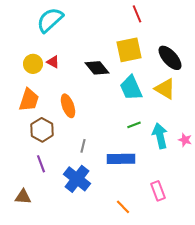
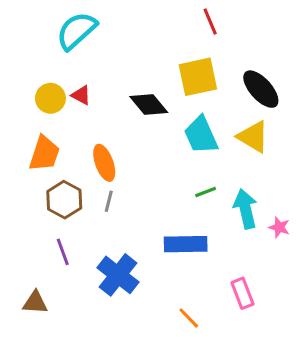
pink star: (185, 140) -> (279, 227), moved
gray line: (83, 146) -> (109, 201), moved

